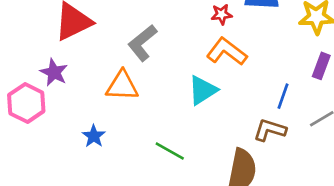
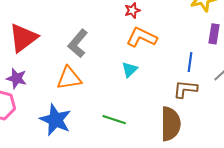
cyan triangle: (203, 90) -> (130, 70), size x0.7
blue star: (94, 136) -> (55, 120), size x1.8

